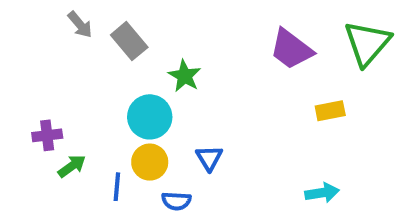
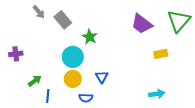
purple cross: (47, 135) -> (16, 54), moved
blue line: (117, 187) -> (48, 96), moved

